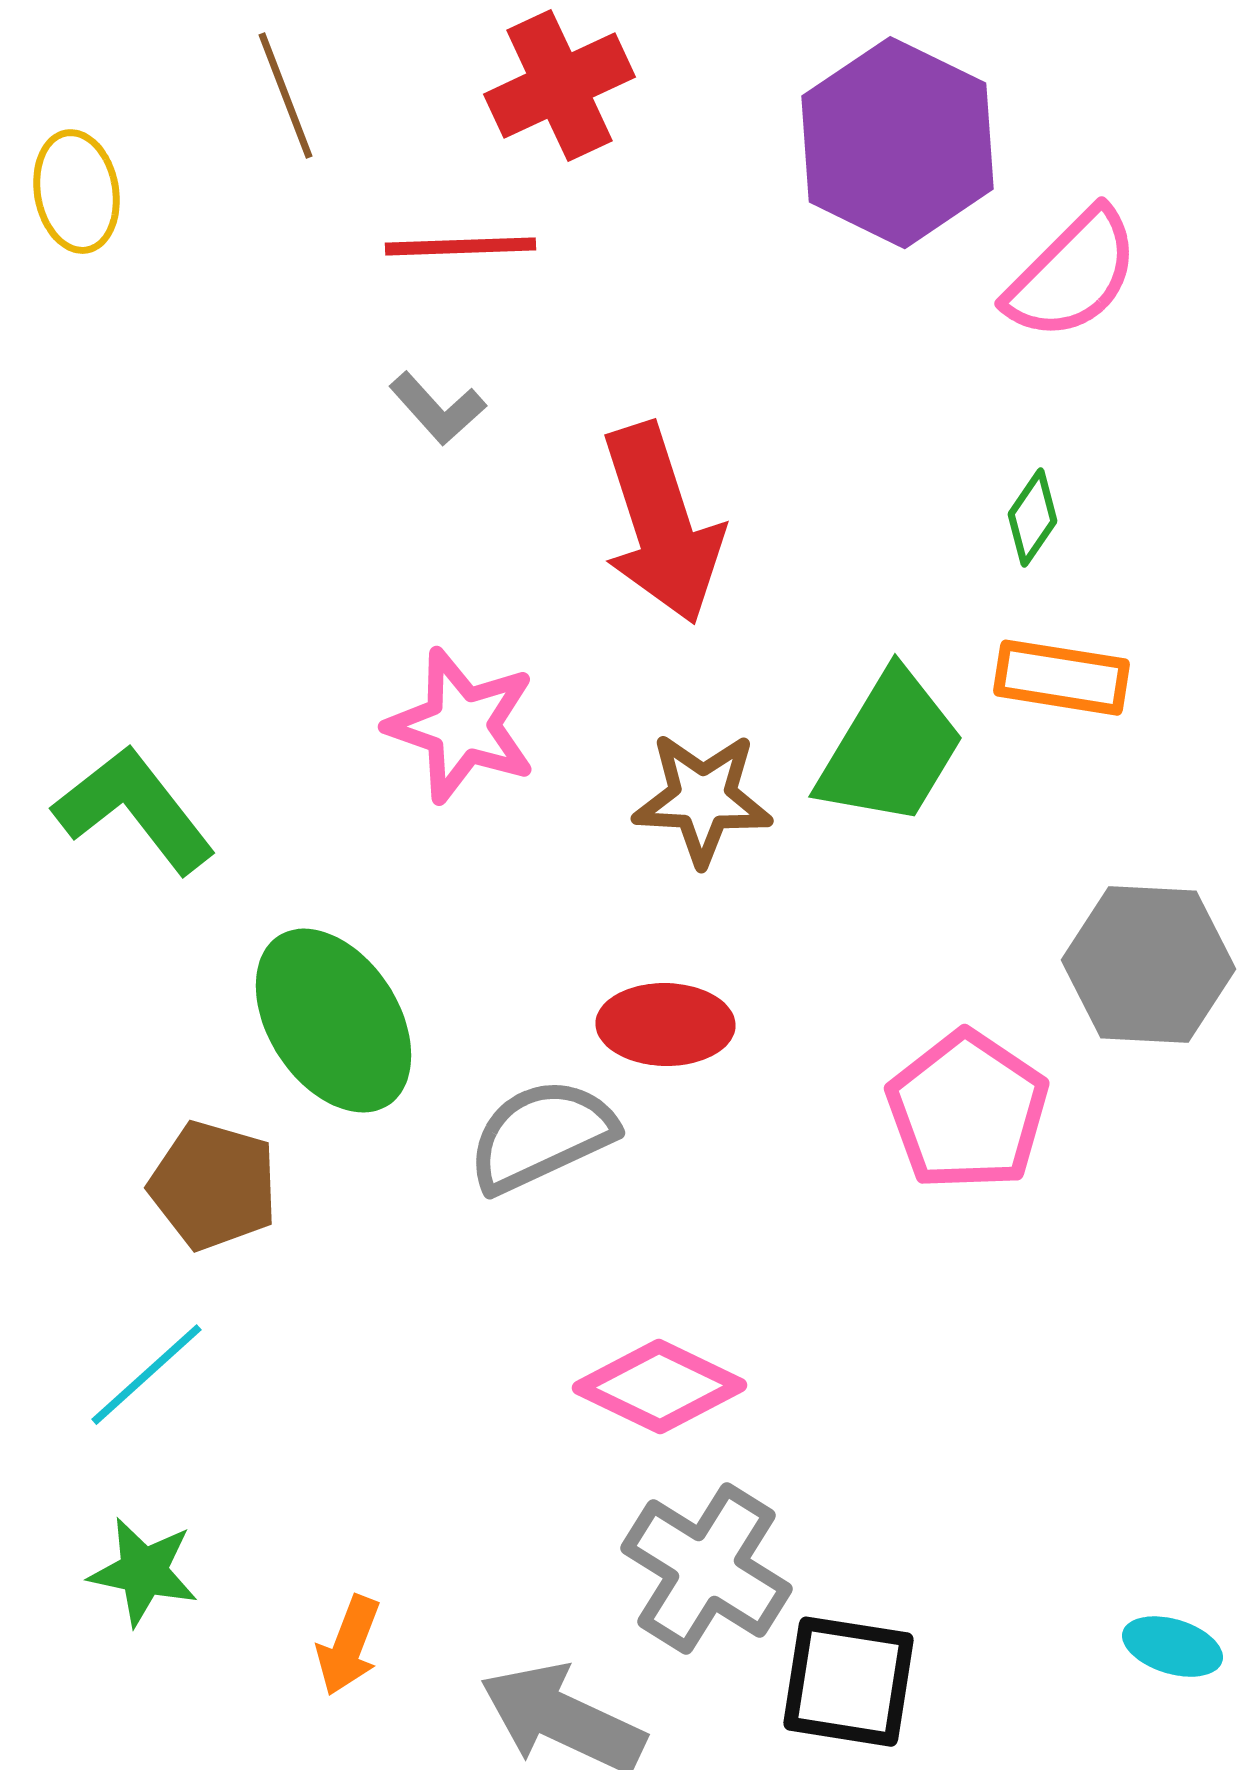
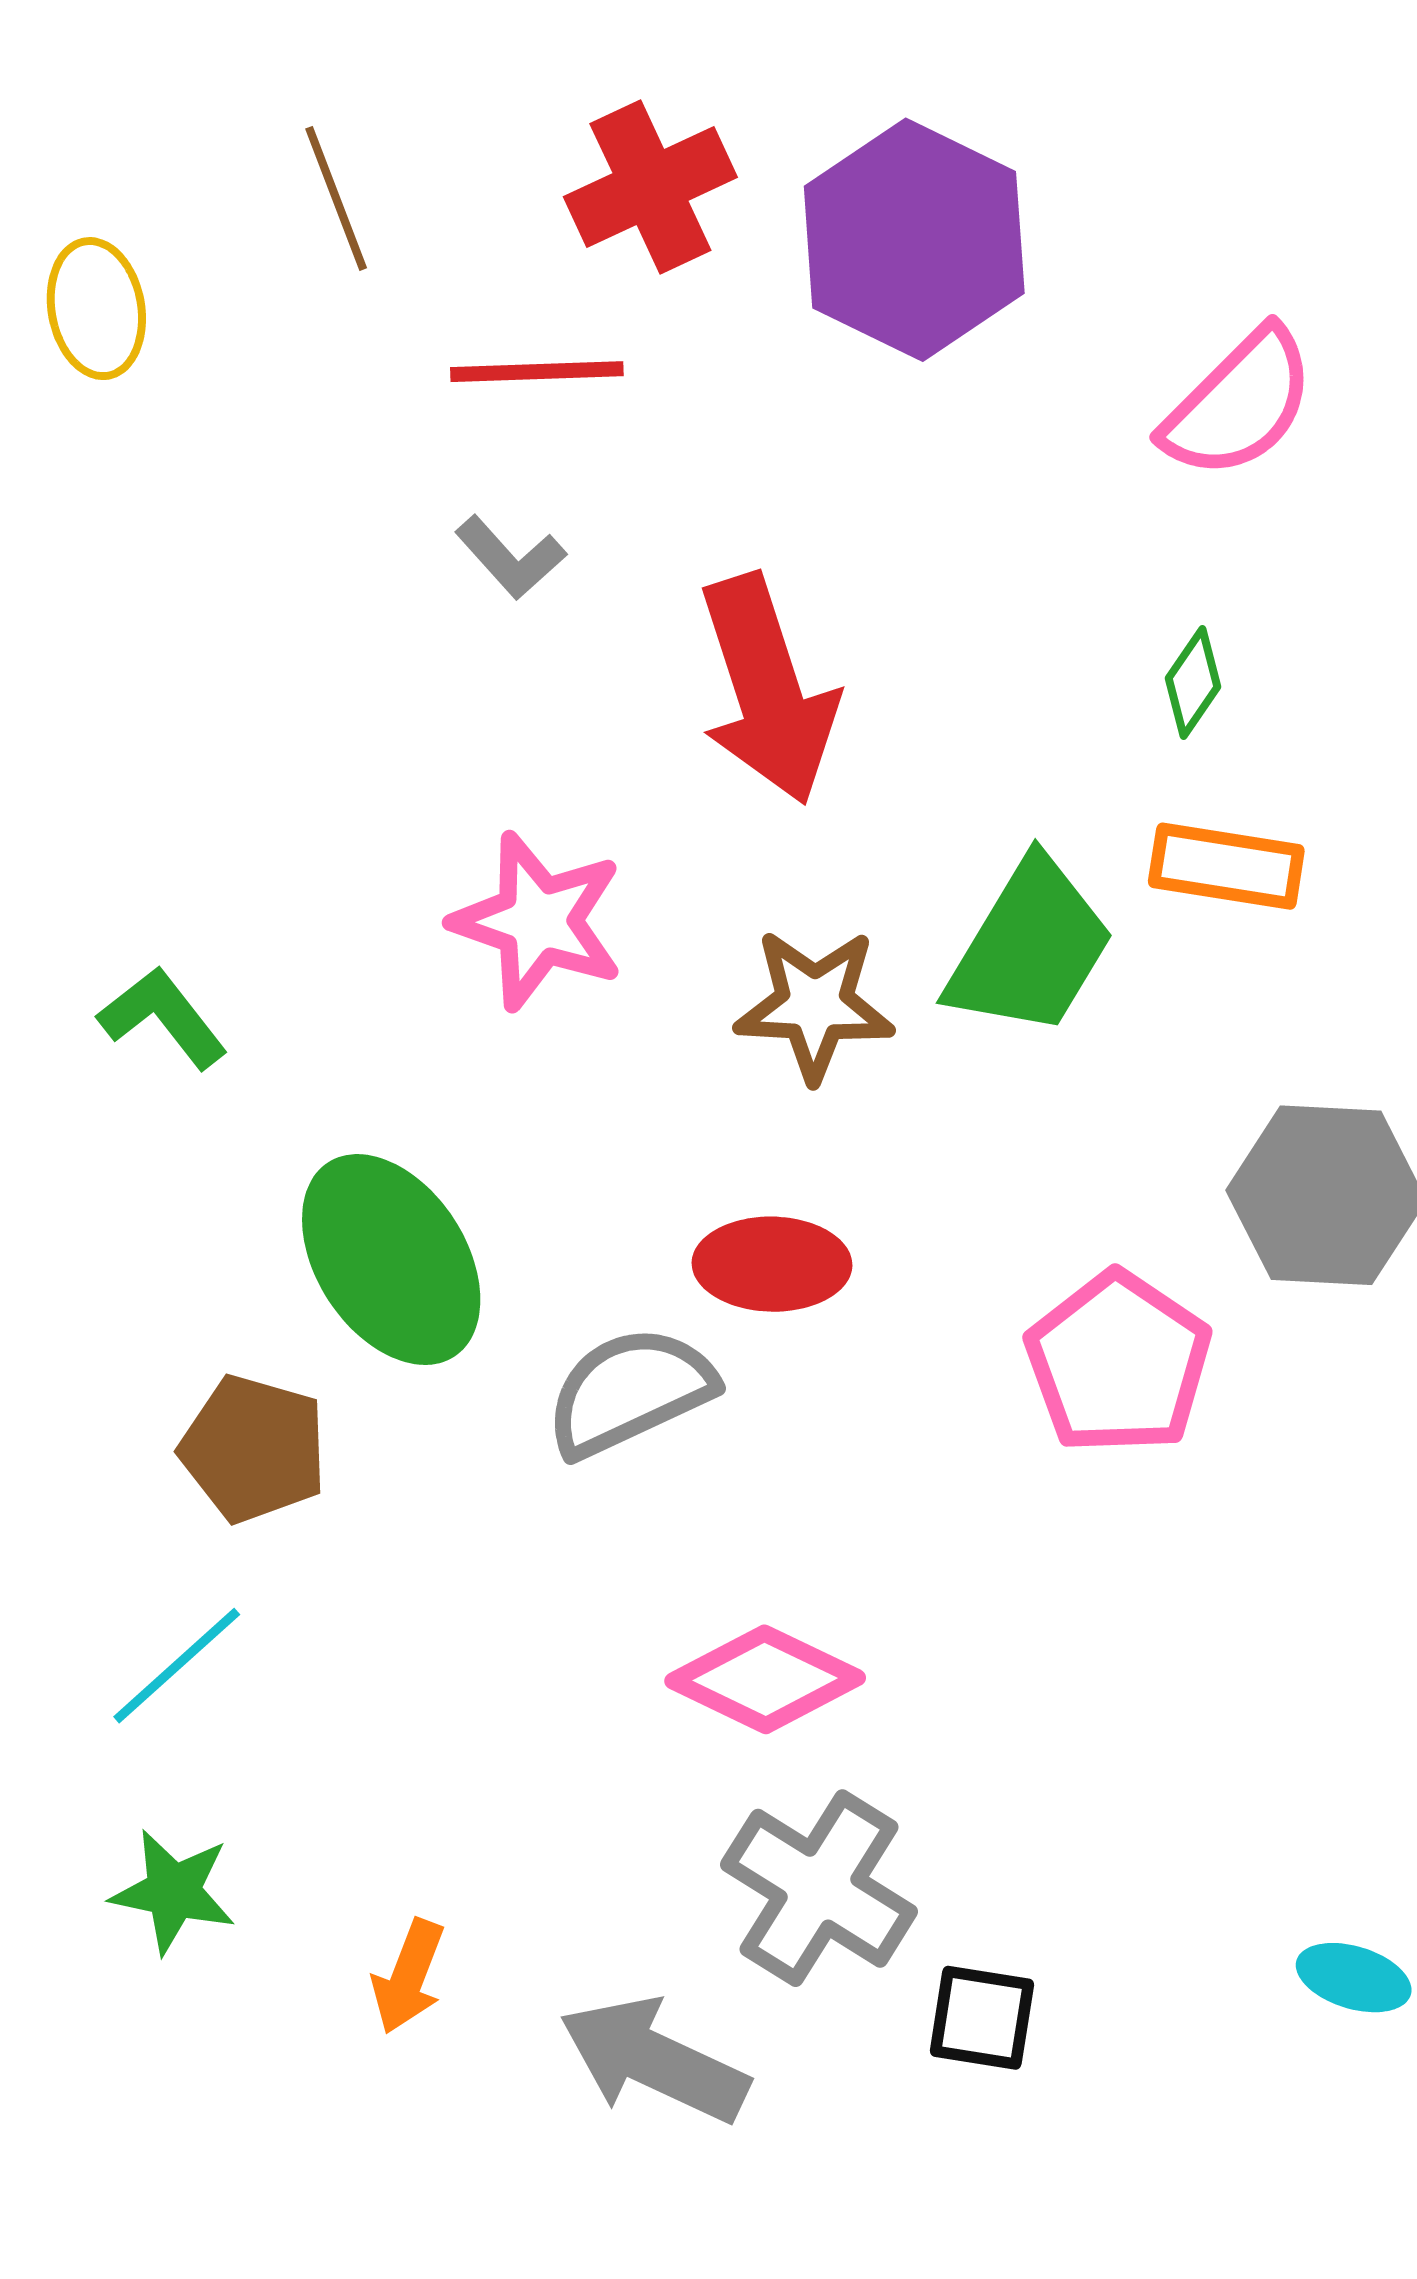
purple hexagon: (898, 143) -> (914, 240), moved
green L-shape: (134, 810) -> (163, 1017), size x0.7
black square: (848, 1682) -> (982, 2018), size x0.7

